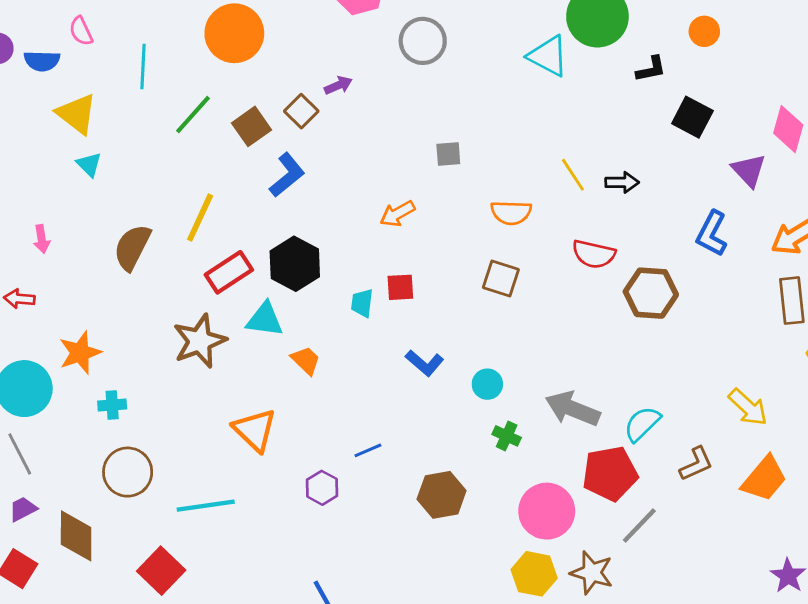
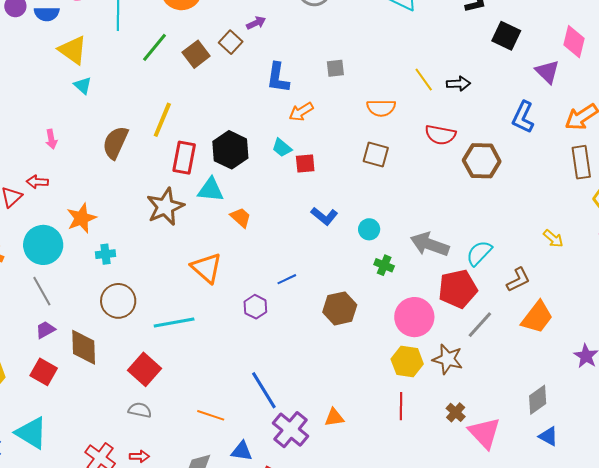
blue L-shape: (287, 175) -> (278, 78), moved, turned 140
red rectangle: (229, 272) -> (184, 158), turned -44
cyan trapezoid: (362, 303) -> (282, 148), moved, turned -55
yellow arrow: (748, 407) -> (553, 239), size x0.7
orange trapezoid: (764, 479) -> (537, 317), moved

